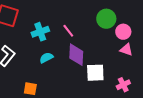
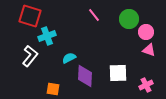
pink line: (68, 31) -> (94, 15), moved
cyan cross: (40, 32) -> (47, 36), moved
purple diamond: (76, 55) -> (85, 76), moved

